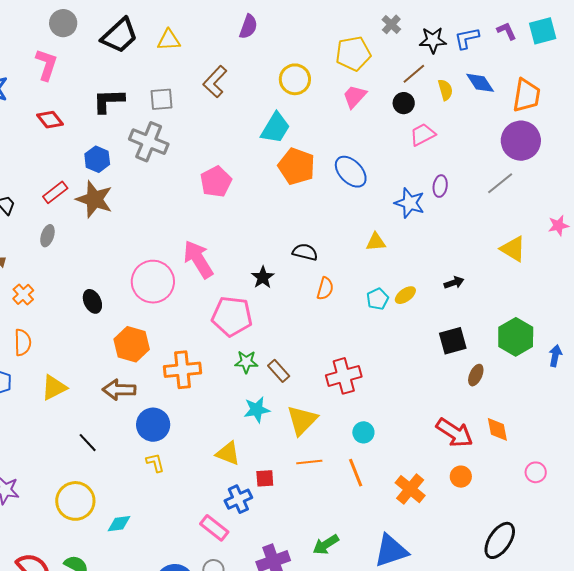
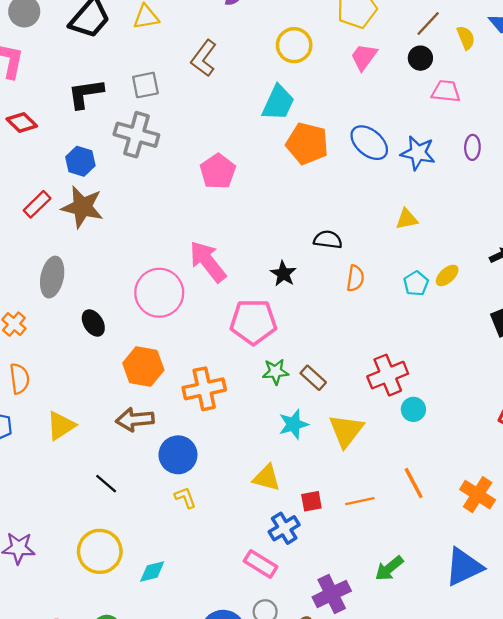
pink trapezoid: (423, 135) -> (446, 91), turned 40
blue star: (410, 203) -> (418, 153), moved
gray ellipse: (47, 236) -> (52, 277), moved, size x1.6
cyan circle: (363, 432) -> (413, 409), moved
orange line: (309, 462) -> (360, 501), moved

